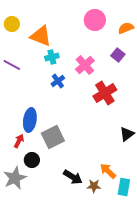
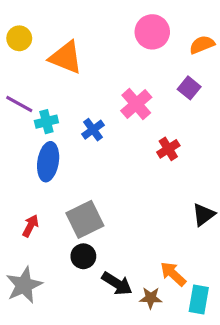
cyan cross: (52, 57) -> (46, 122), moved
red cross: (105, 93) -> (168, 149), size x0.6
blue ellipse: (30, 120) -> (48, 162), moved
black circle: (32, 160) -> (83, 256), moved

